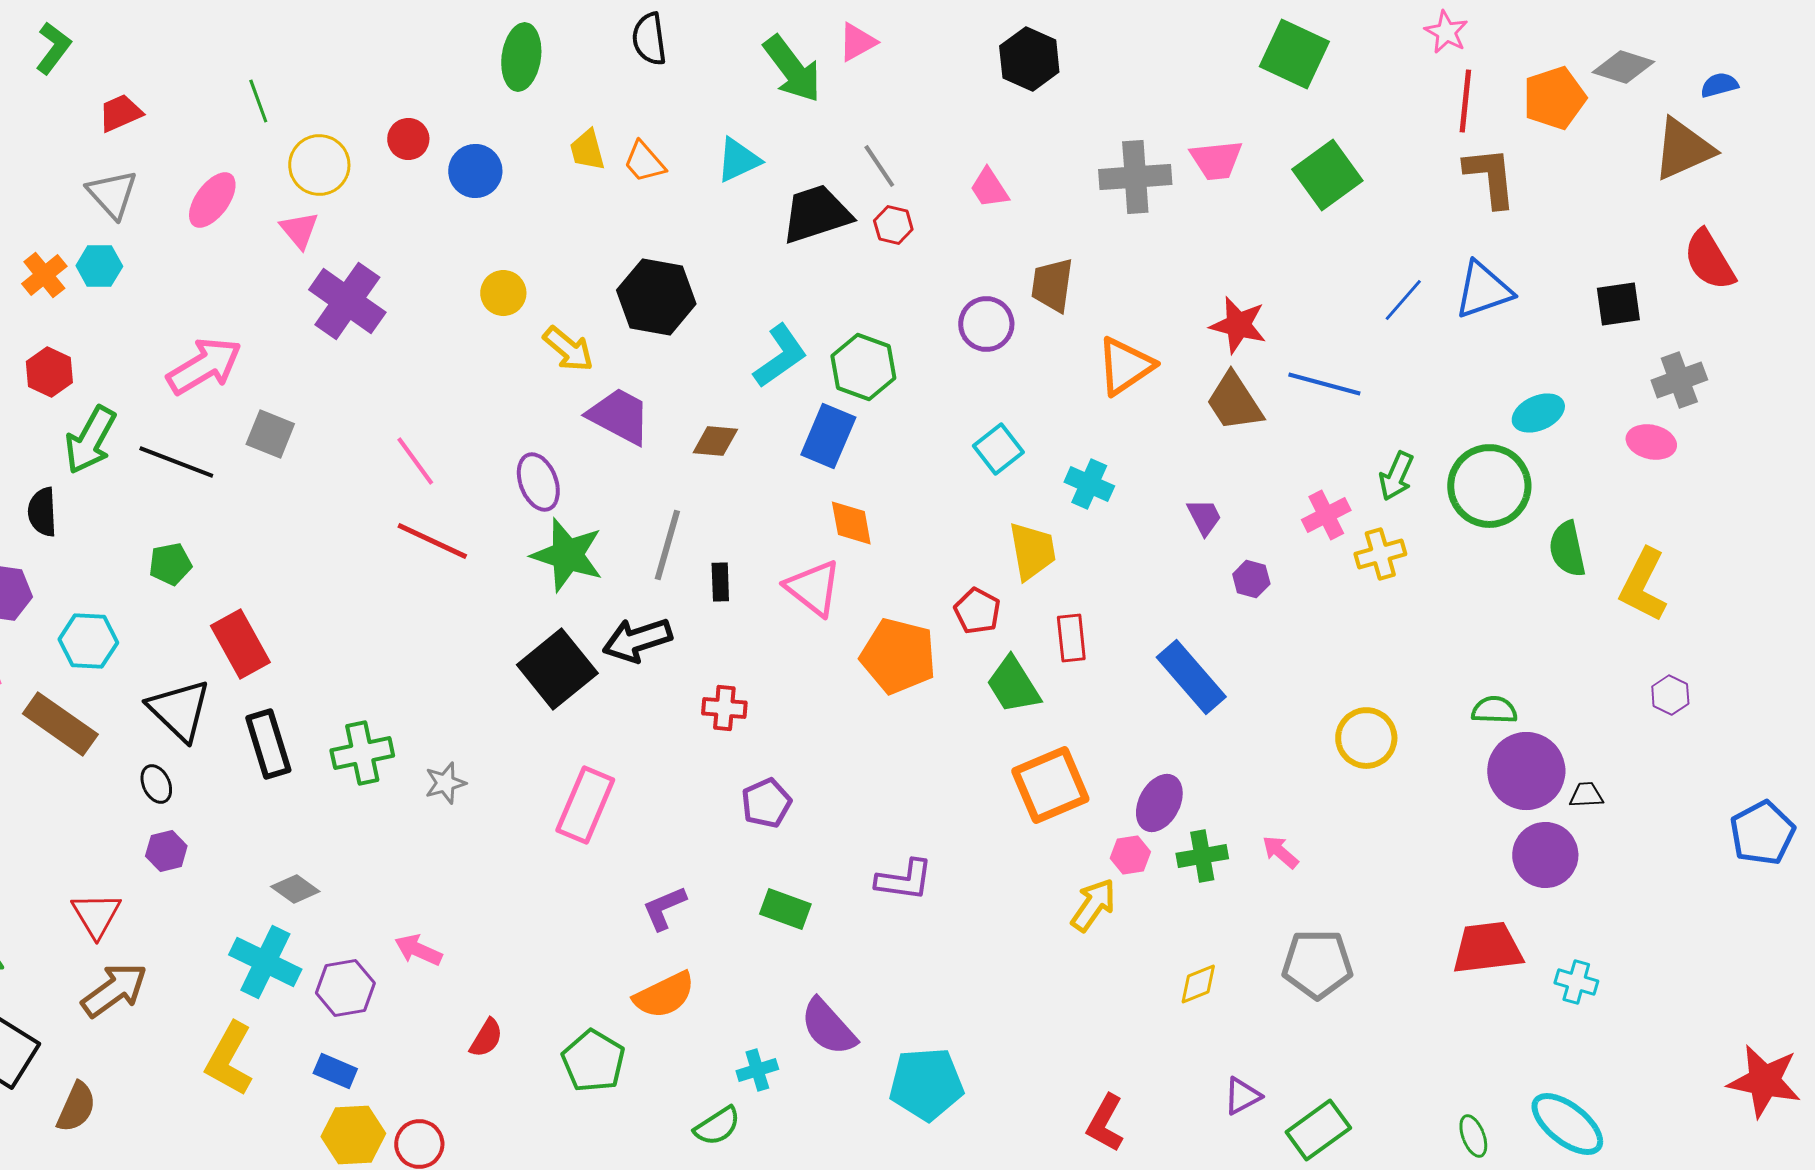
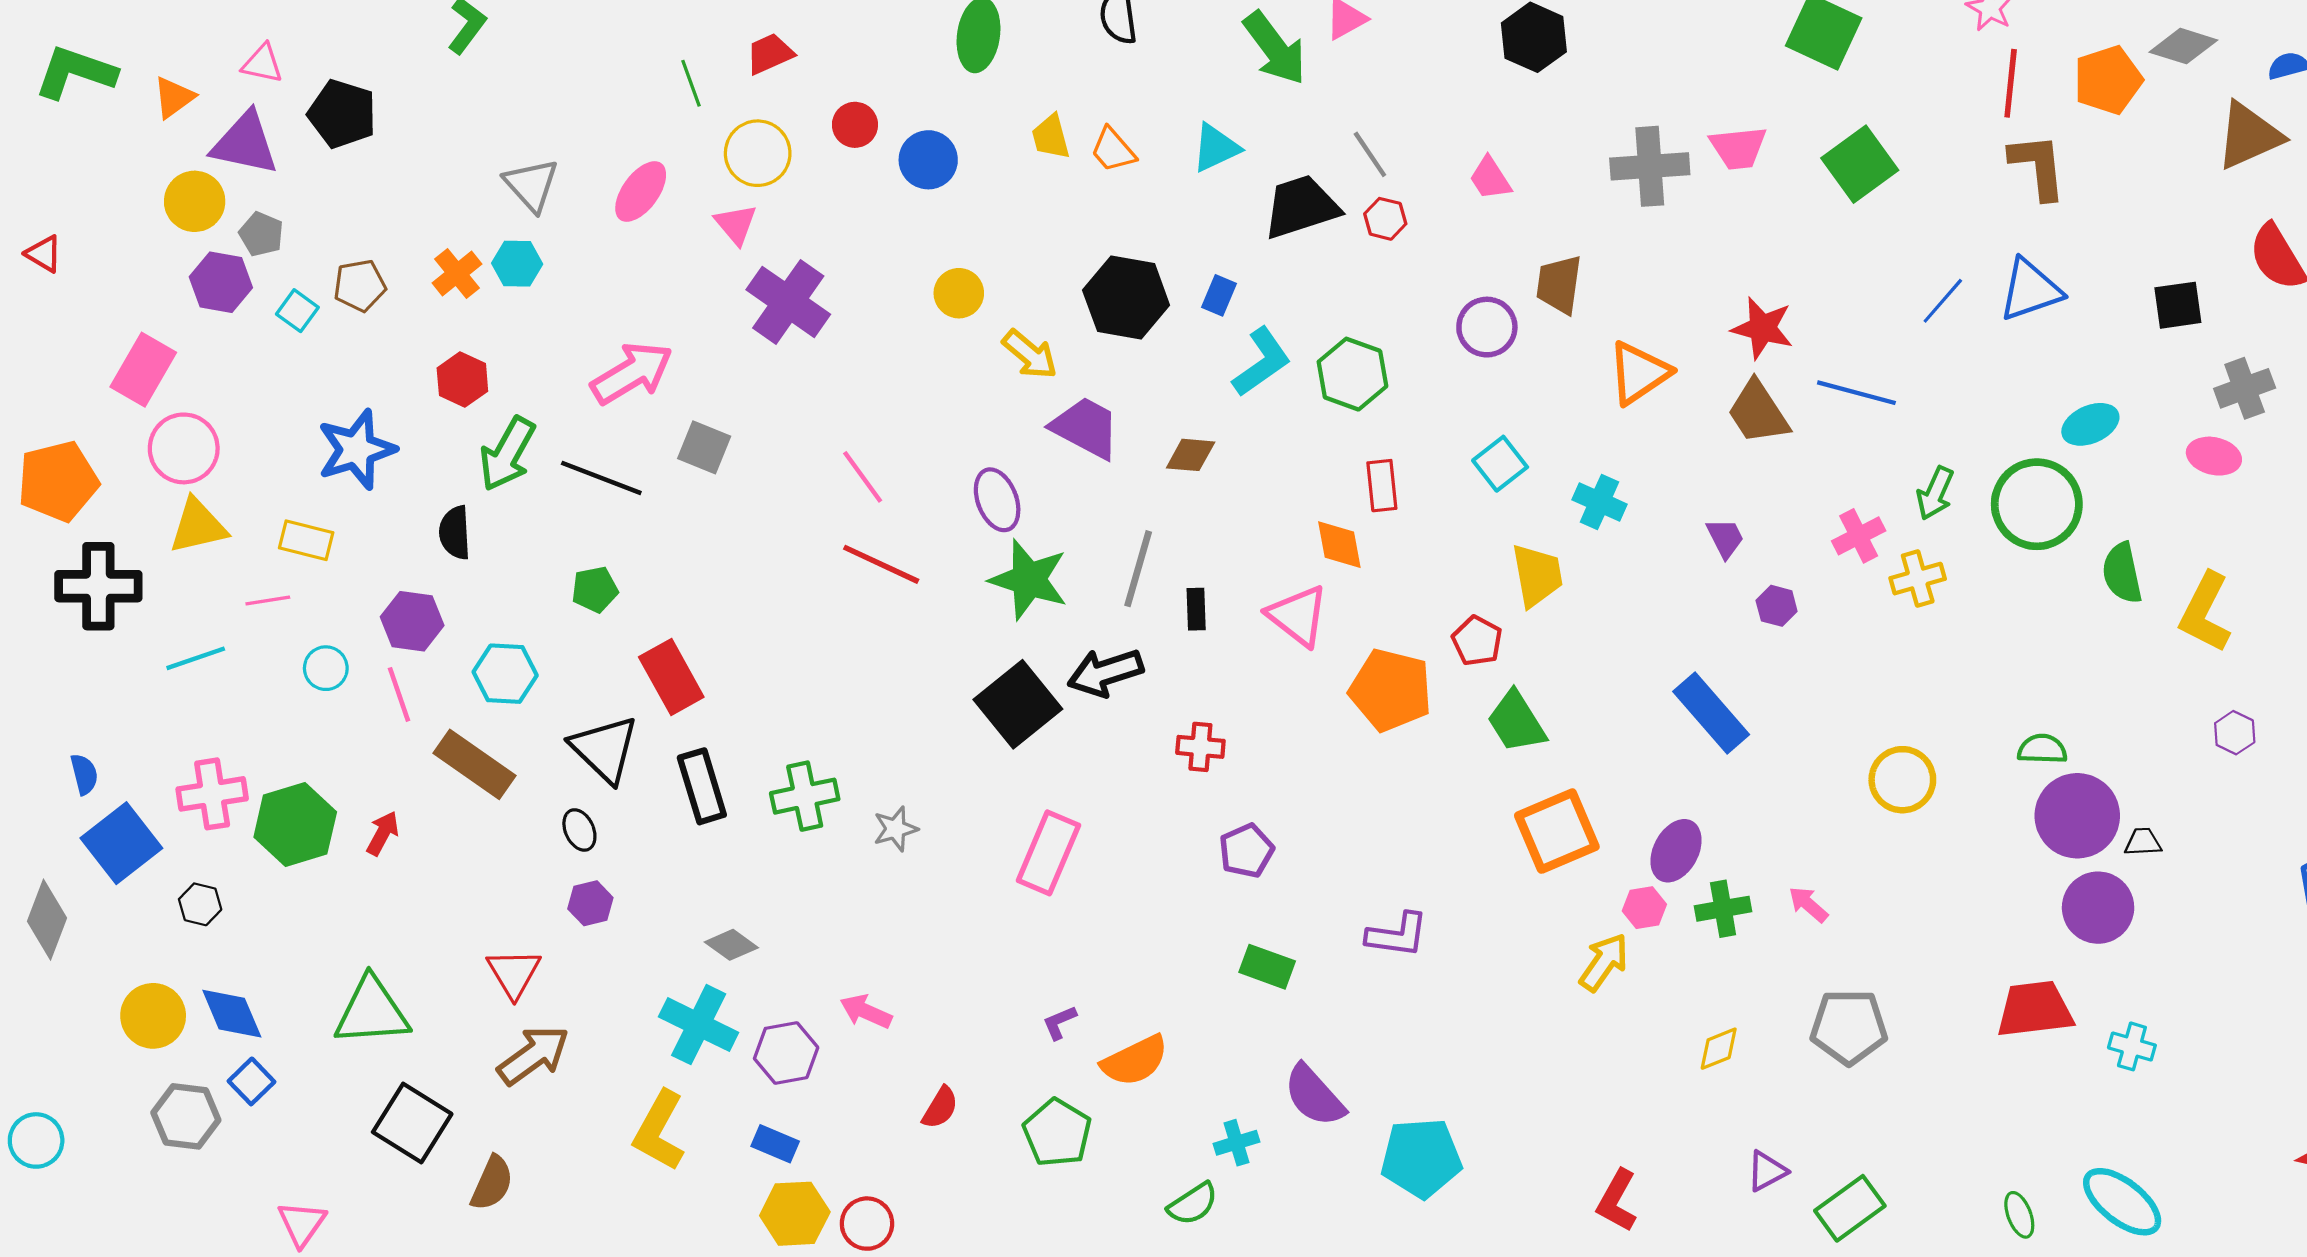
red trapezoid: (120, 113) -> (770, 54), moved
blue rectangle: (828, 436) -> (1219, 295), moved, size x0.6
red rectangle: (1071, 638) -> (1382, 486), moved
purple L-shape: (664, 908) -> (1059, 1022), moved, size x0.7

